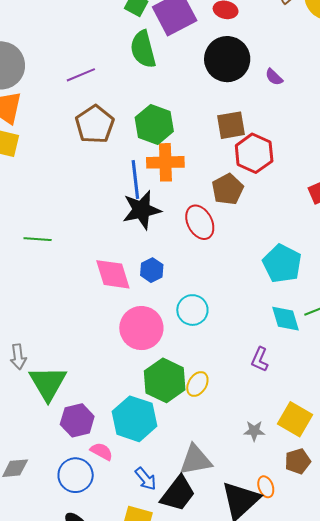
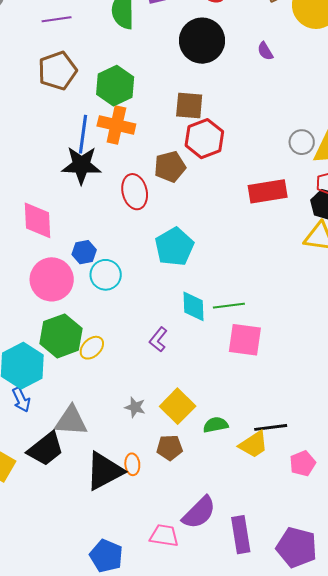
purple semicircle: (274, 77) -> (265, 51), moved
cyan pentagon: (282, 264) -> (174, 247), moved
blue hexagon: (152, 270) -> (84, 252), moved
blue arrow: (146, 479) -> (21, 400), moved

